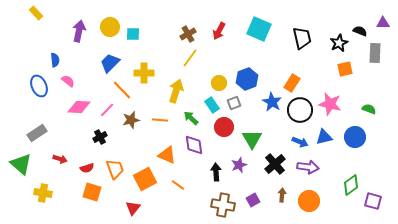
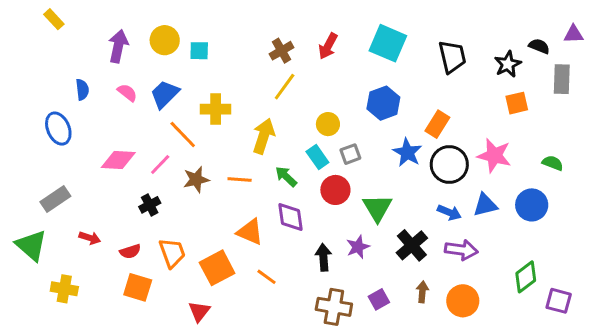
blue hexagon: (247, 79) -> (383, 103), moved
pink semicircle: (68, 81) -> (127, 93), moved

